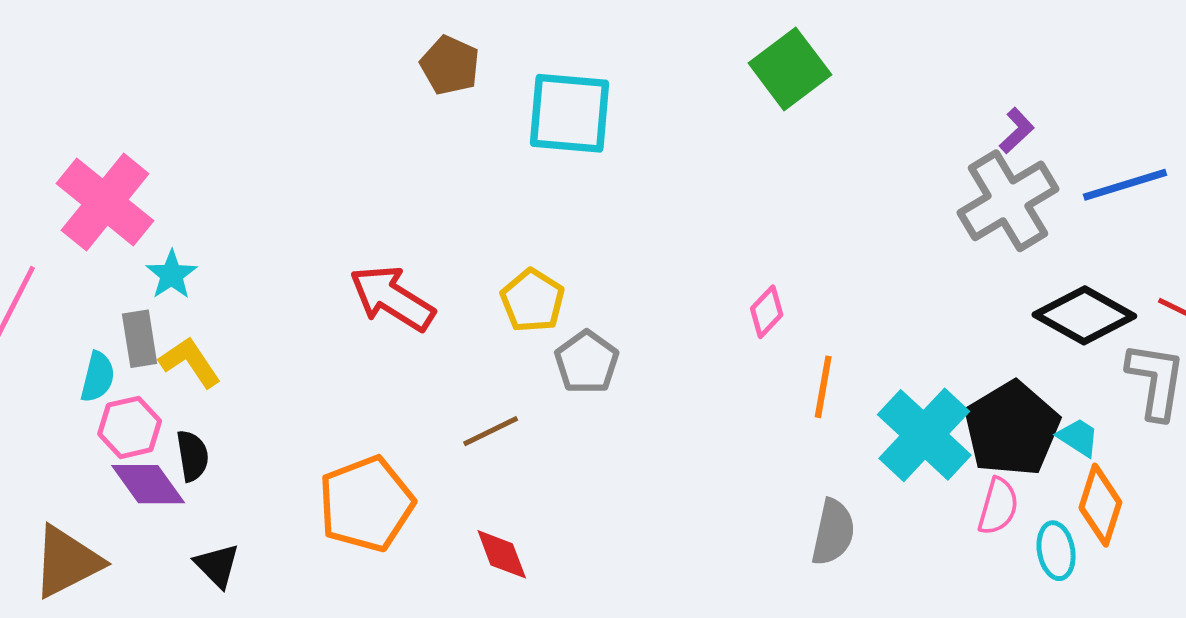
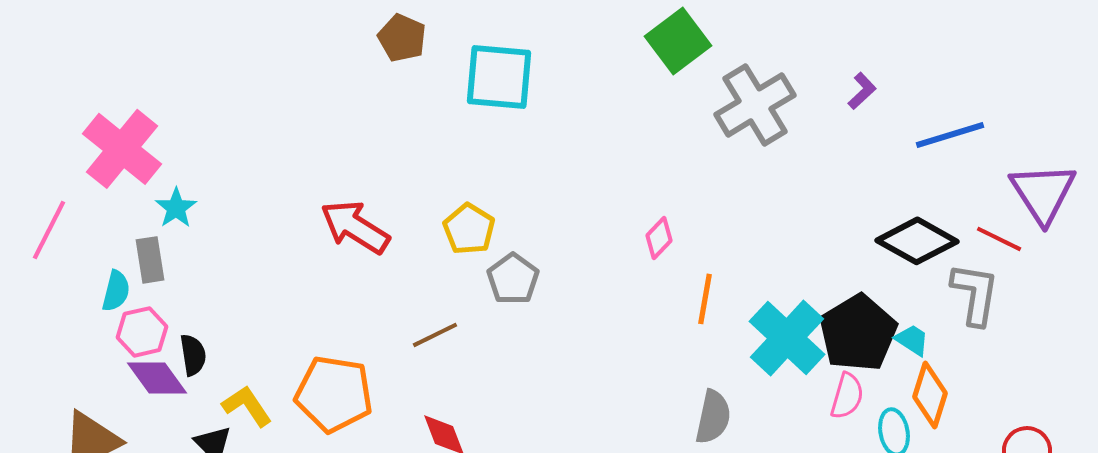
gray cross: (1008, 201) -> (755, 105), moved
yellow L-shape: (190, 362) -> (247, 406), moved
orange pentagon: (366, 504) -> (334, 394), turned 30

